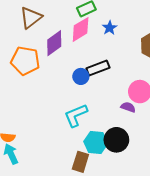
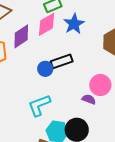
blue star: (110, 28) -> (74, 24), size x1.5

